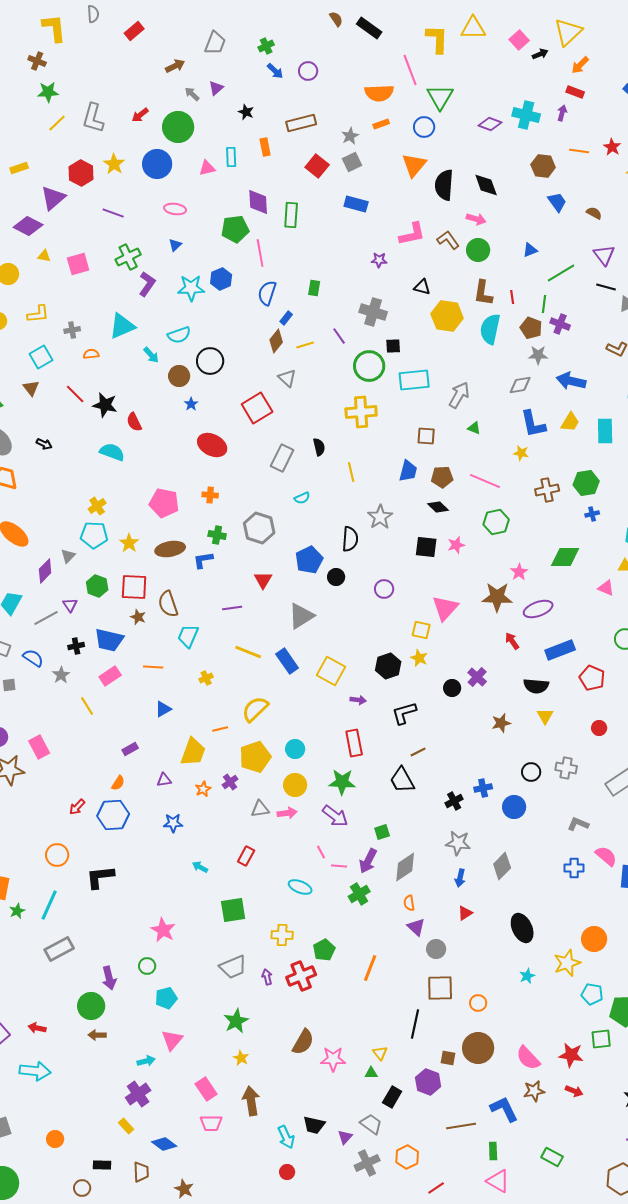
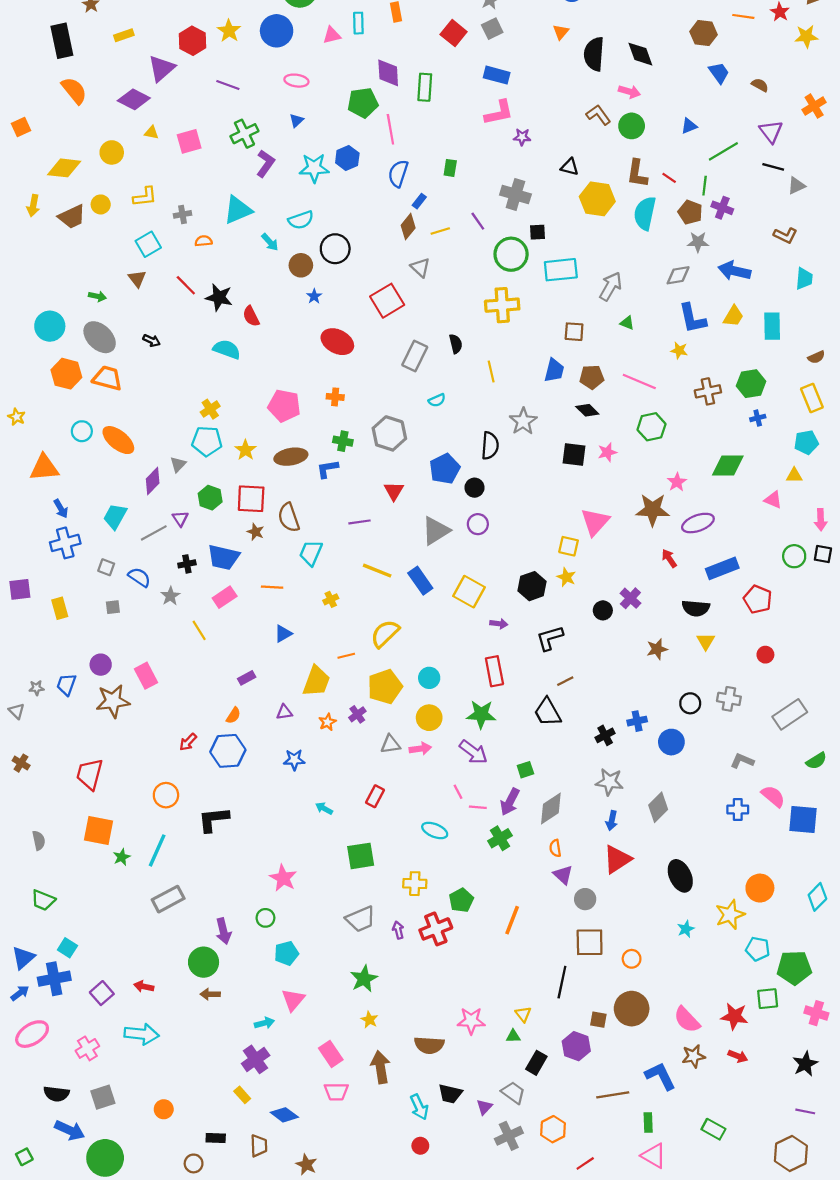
orange triangle: (414, 165) -> (561, 32), size x0.6
pink L-shape: (412, 234) -> (499, 113), moved
red line: (512, 297) -> (669, 178), turned -48
purple circle: (384, 589) -> (478, 524), moved
red triangle: (465, 913) -> (617, 859), size x1.8
brown semicircle: (303, 1042) -> (429, 1045), moved, turned 64

